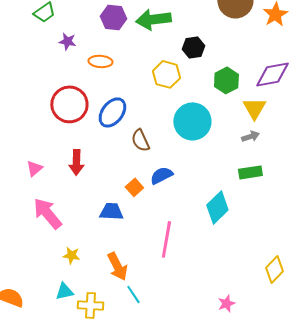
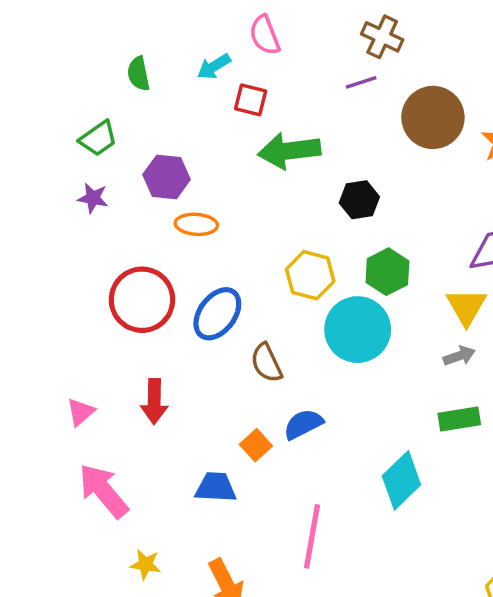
purple hexagon: (113, 17) -> (167, 177), moved
purple star: (67, 41) -> (93, 198), moved
yellow hexagon: (166, 74) -> (310, 275), moved
green hexagon: (226, 80) -> (387, 272), moved

